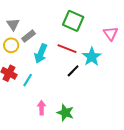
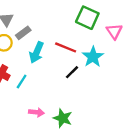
green square: (73, 21) -> (87, 18), moved
pink arrow: (42, 108) -> (36, 112), turned 96

